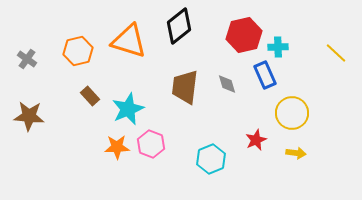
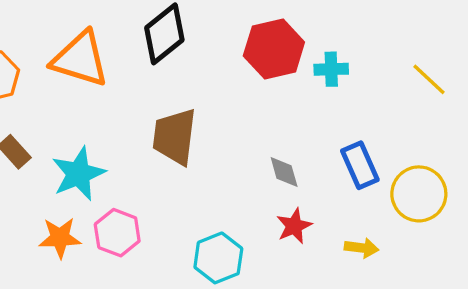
blue rectangle: (265, 75) -> (360, 165), moved
gray diamond: (227, 84) -> (284, 172), moved
yellow circle: (292, 113) -> (419, 194), moved

